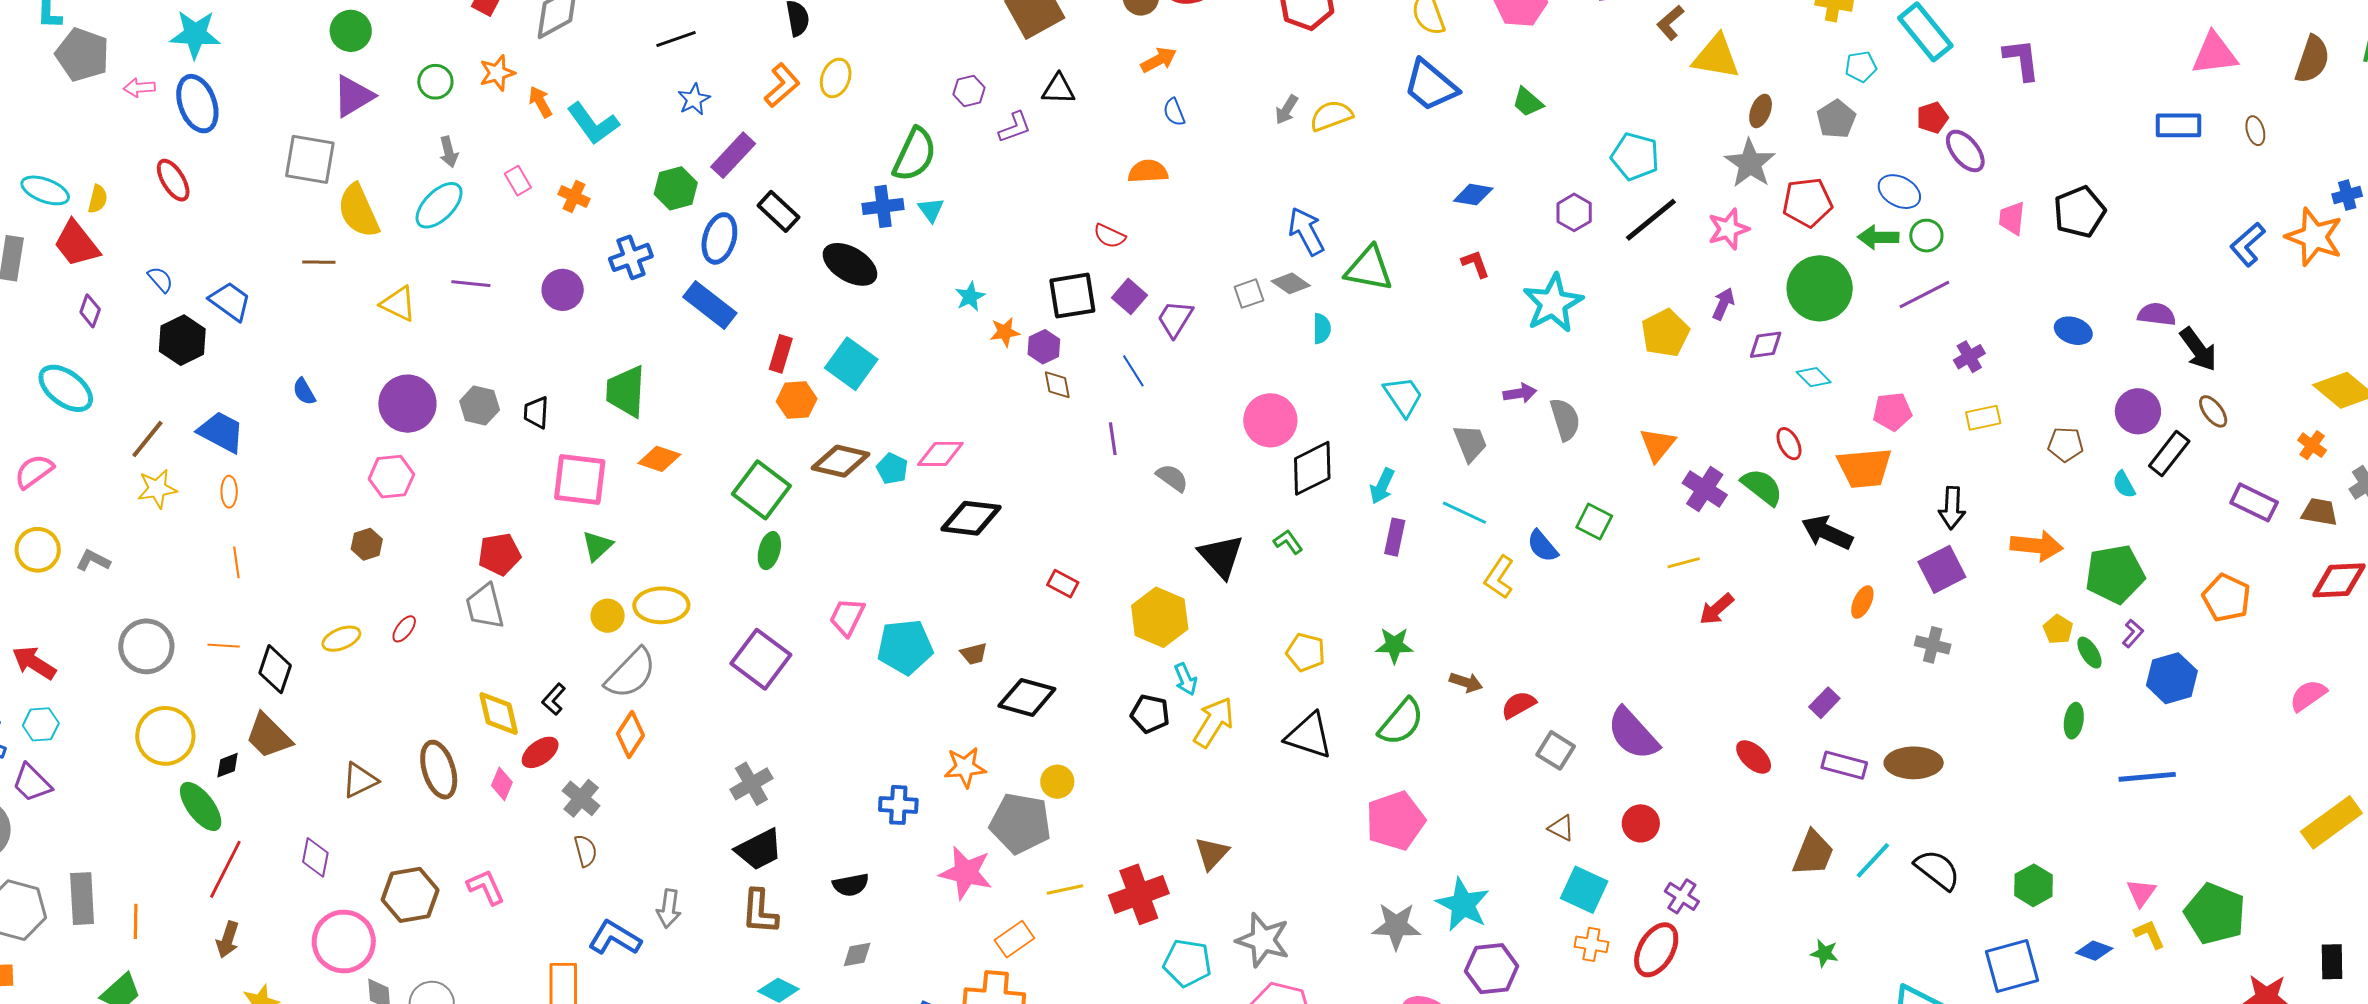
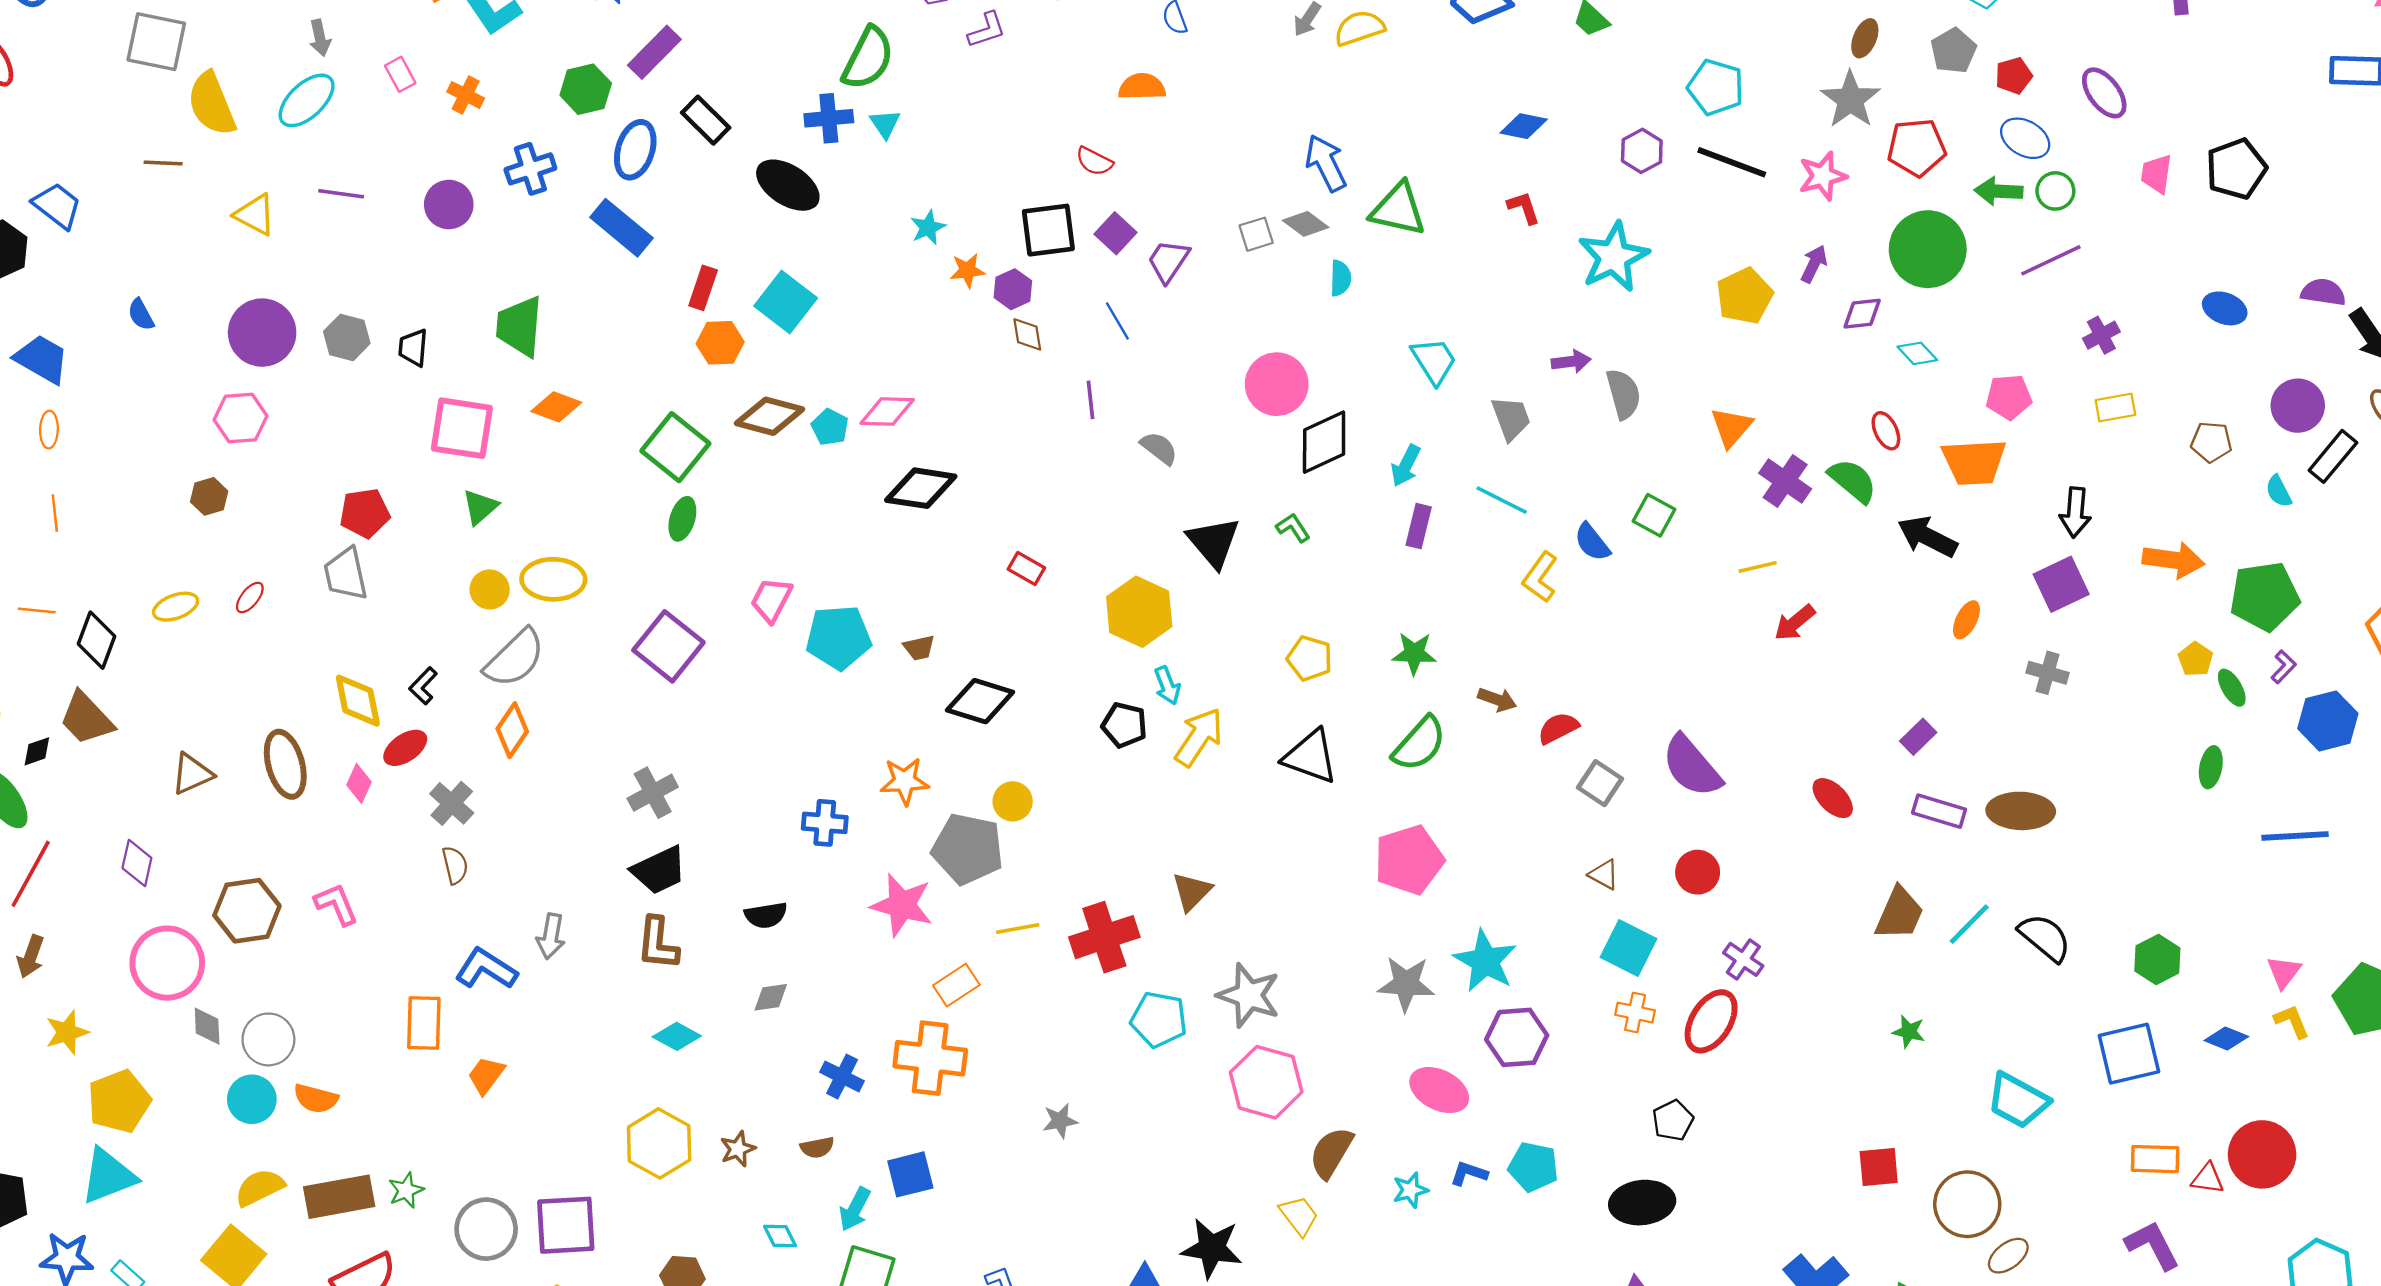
red pentagon: (1932, 118) -> (2014, 76), moved
black line: (1651, 220) -> (1732, 162), turned 58

